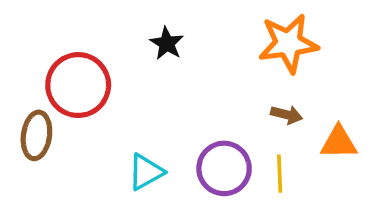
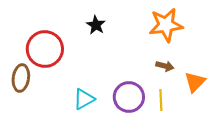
orange triangle: (339, 142) -> (195, 82), turned -45

